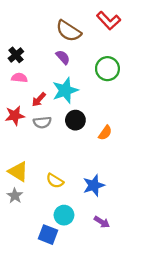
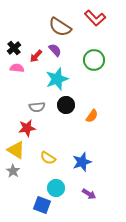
red arrow: (39, 100) -> (36, 56), moved
red star: (15, 116) -> (27, 128), moved

